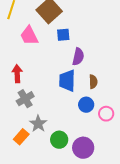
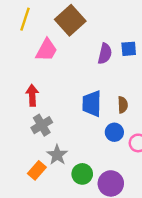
blue square: (63, 35) -> (129, 49), moved
pink trapezoid: (29, 36) -> (46, 50), turned -125
purple semicircle: (78, 57) -> (105, 54), moved

